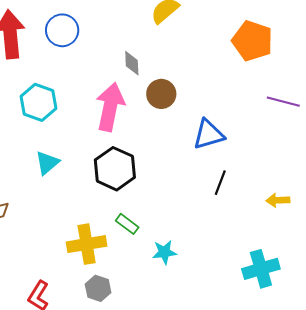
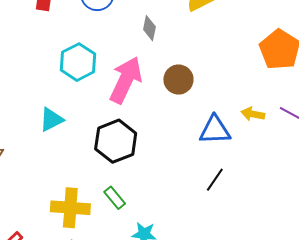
gray diamond: (132, 63) -> (149, 28), moved
cyan hexagon: (39, 102) -> (78, 62), moved
yellow arrow: (278, 200) -> (253, 114), moved

